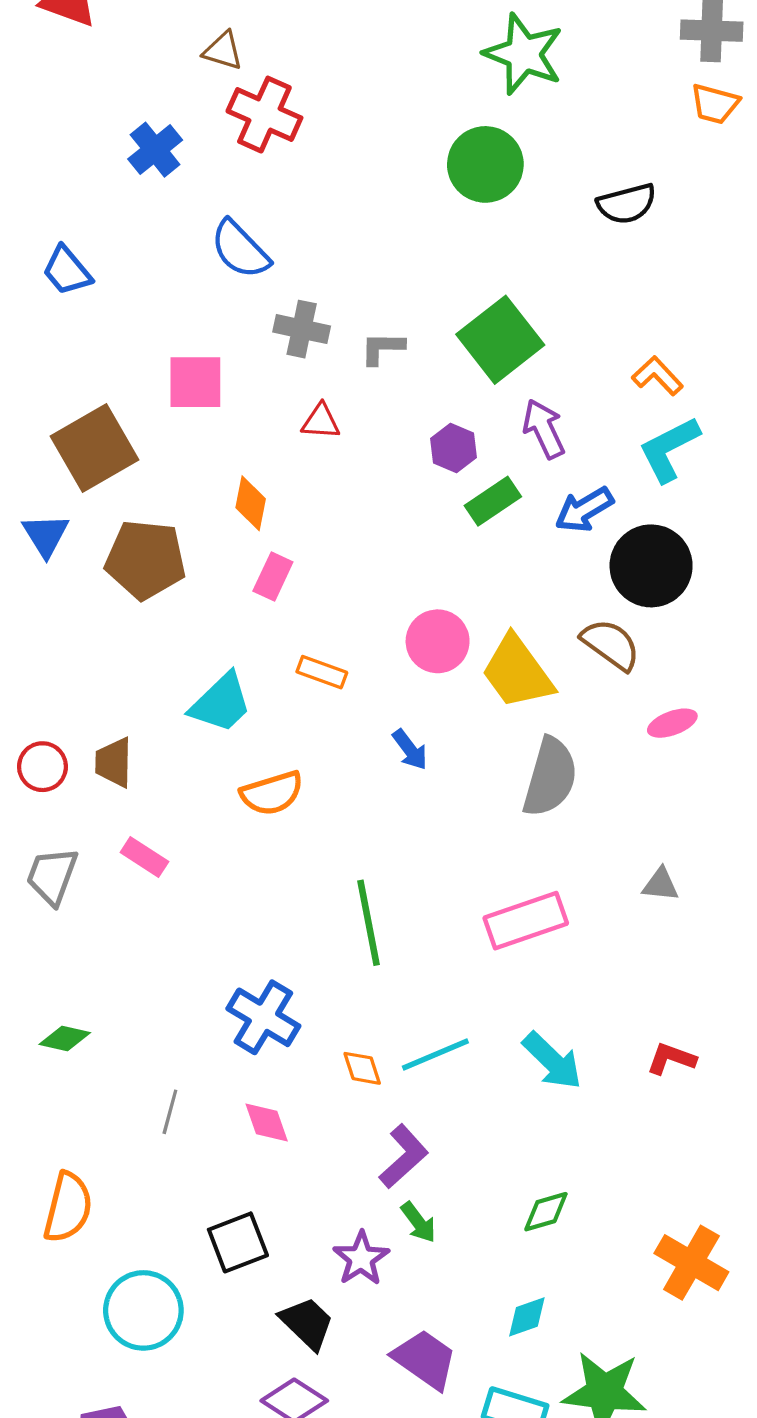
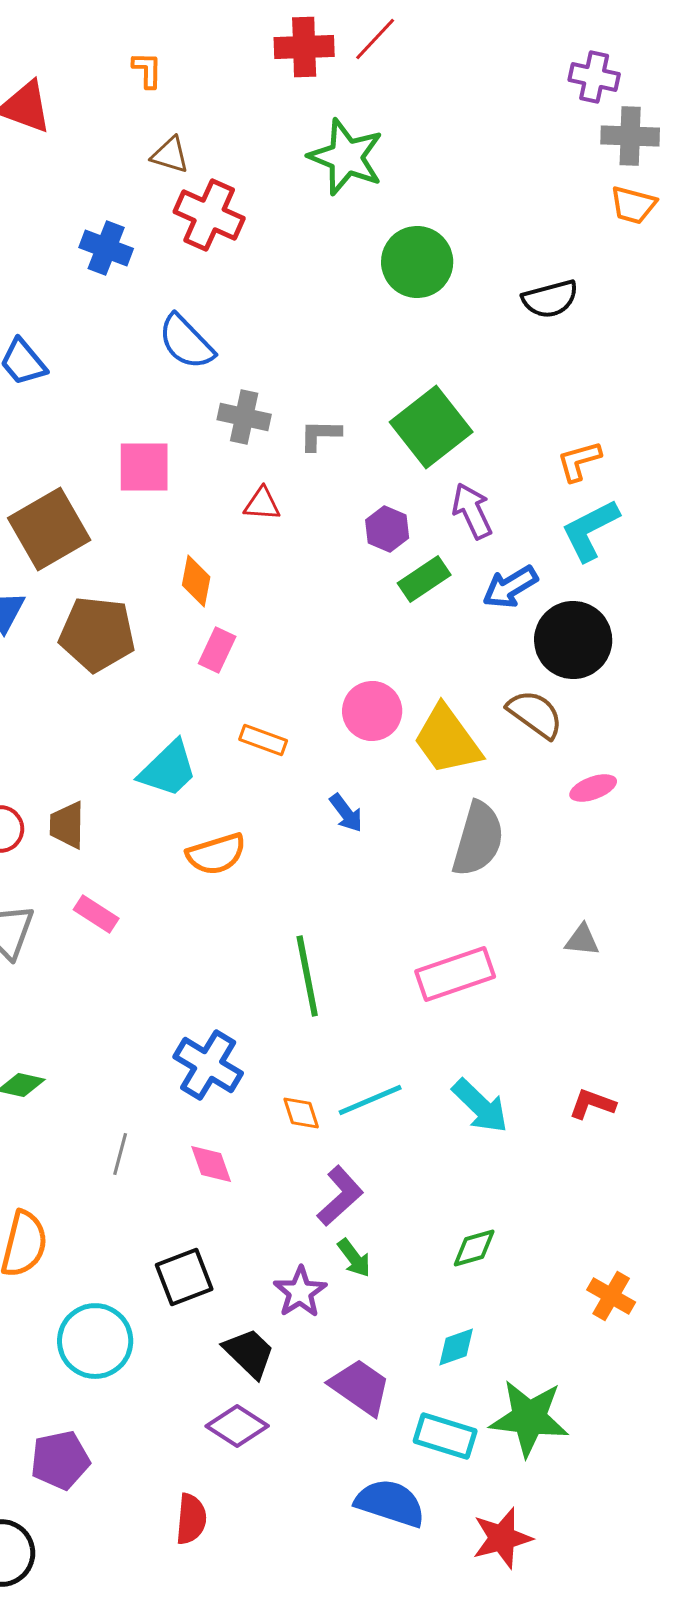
green star: (524, 54) -> (346, 157), moved
blue cross: (155, 150) -> (106, 248), turned -30
orange L-shape: (657, 376) -> (579, 461), turned -63
orange cross: (691, 1263) -> (611, 1296), size x0.7

